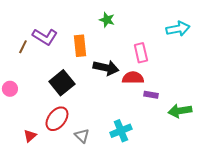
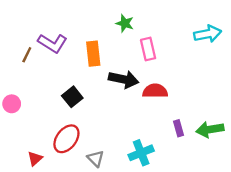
pink rectangle: (141, 53) -> (148, 49), moved
black square: (62, 83) -> (72, 97), size x0.7
purple rectangle: (151, 95) -> (178, 128), moved, turned 64

